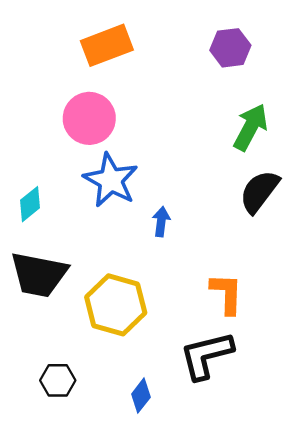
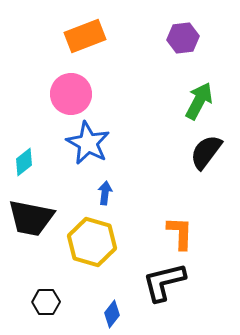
blue arrow: (161, 222) -> (105, 193), moved

